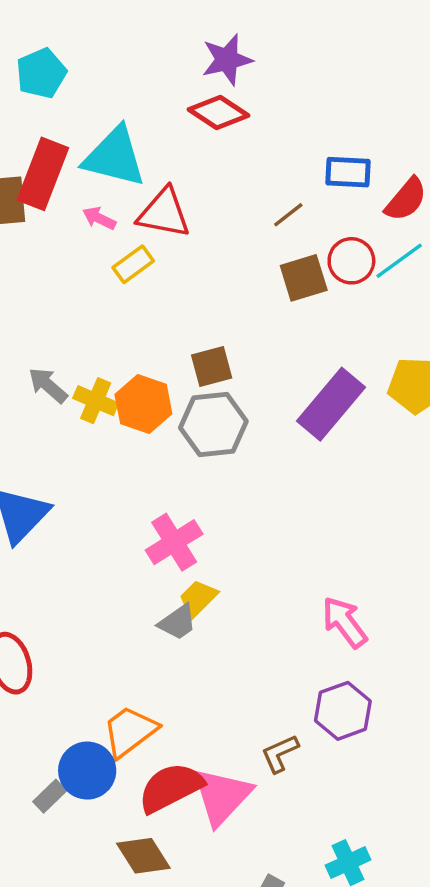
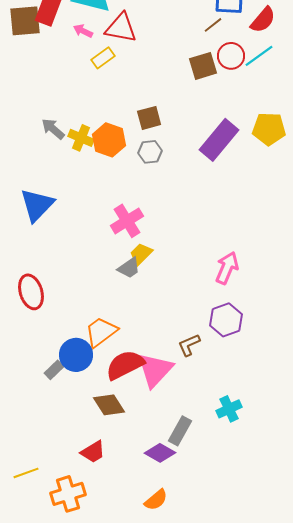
brown line: (288, 215) -> (213, 25), moved
gray hexagon: (213, 424) -> (150, 152), size x0.6
pink arrow: (345, 622) -> (227, 268), turned 60

